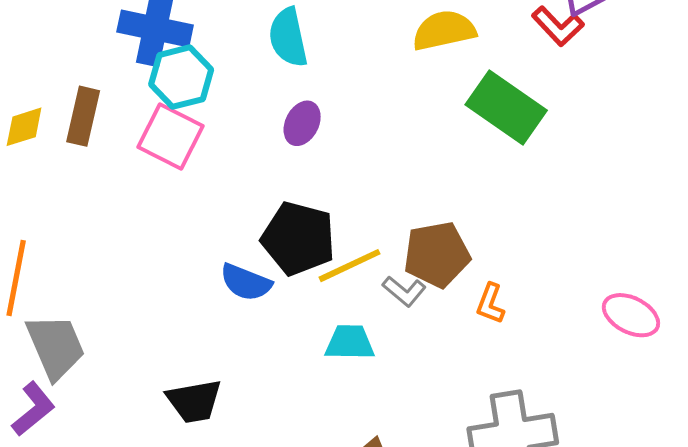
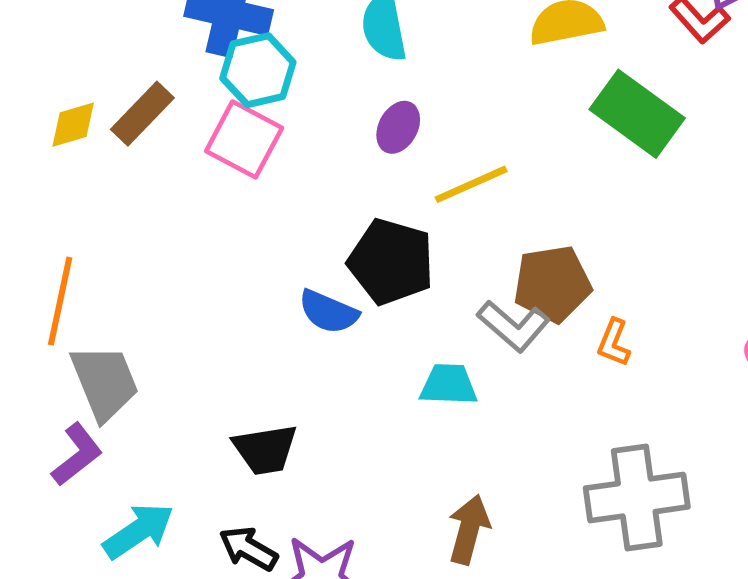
brown rectangle: (83, 116) -> (142, 114), turned 30
yellow line: (349, 266) -> (471, 184), moved
gray L-shape: (404, 291) -> (513, 326), size x1.4

